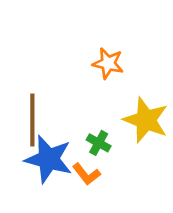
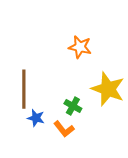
blue star: (49, 159) -> (36, 118), size x0.5

